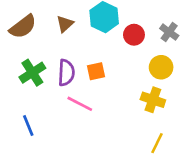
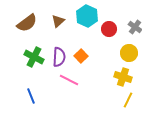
orange square: (96, 71) -> (81, 56), turned -32
green cross: (32, 73) -> (34, 57), turned -30
yellow line: (157, 143) -> (128, 100), moved

